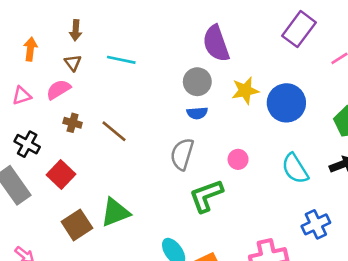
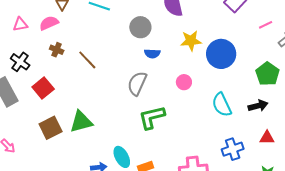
gray circle: (197, 82) -> (140, 27), moved
pink circle: (238, 159) -> (184, 82), moved

